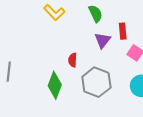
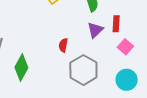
green diamond: (55, 85) -> (21, 67), moved

